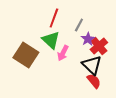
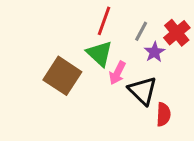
red cross: (99, 46) -> (177, 33), moved
black triangle: (92, 65) -> (143, 91), moved
red semicircle: (94, 81) -> (163, 114), turned 42

